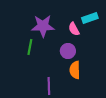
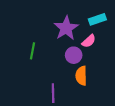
purple star: (43, 26) -> (66, 28), moved, turned -30
pink semicircle: (74, 29) -> (89, 41), moved, turned -104

